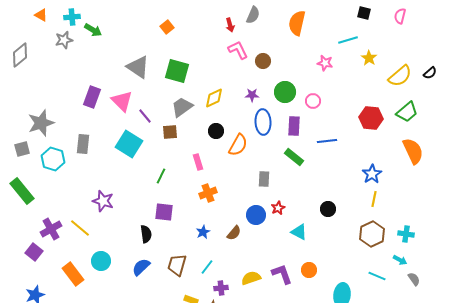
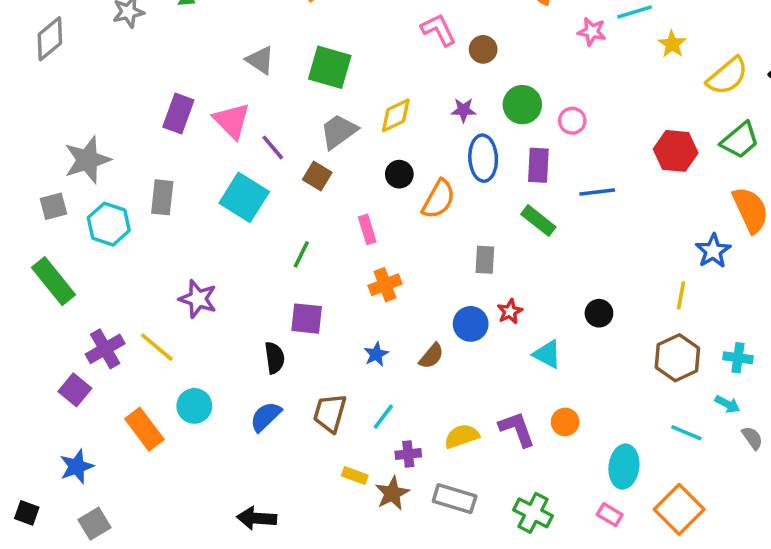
pink star: (325, 63) -> (592, 32), moved
gray triangle: (138, 67) -> (260, 60), size x0.7
brown square: (170, 132) -> (317, 176), turned 35
blue star: (372, 174) -> (713, 251), moved

